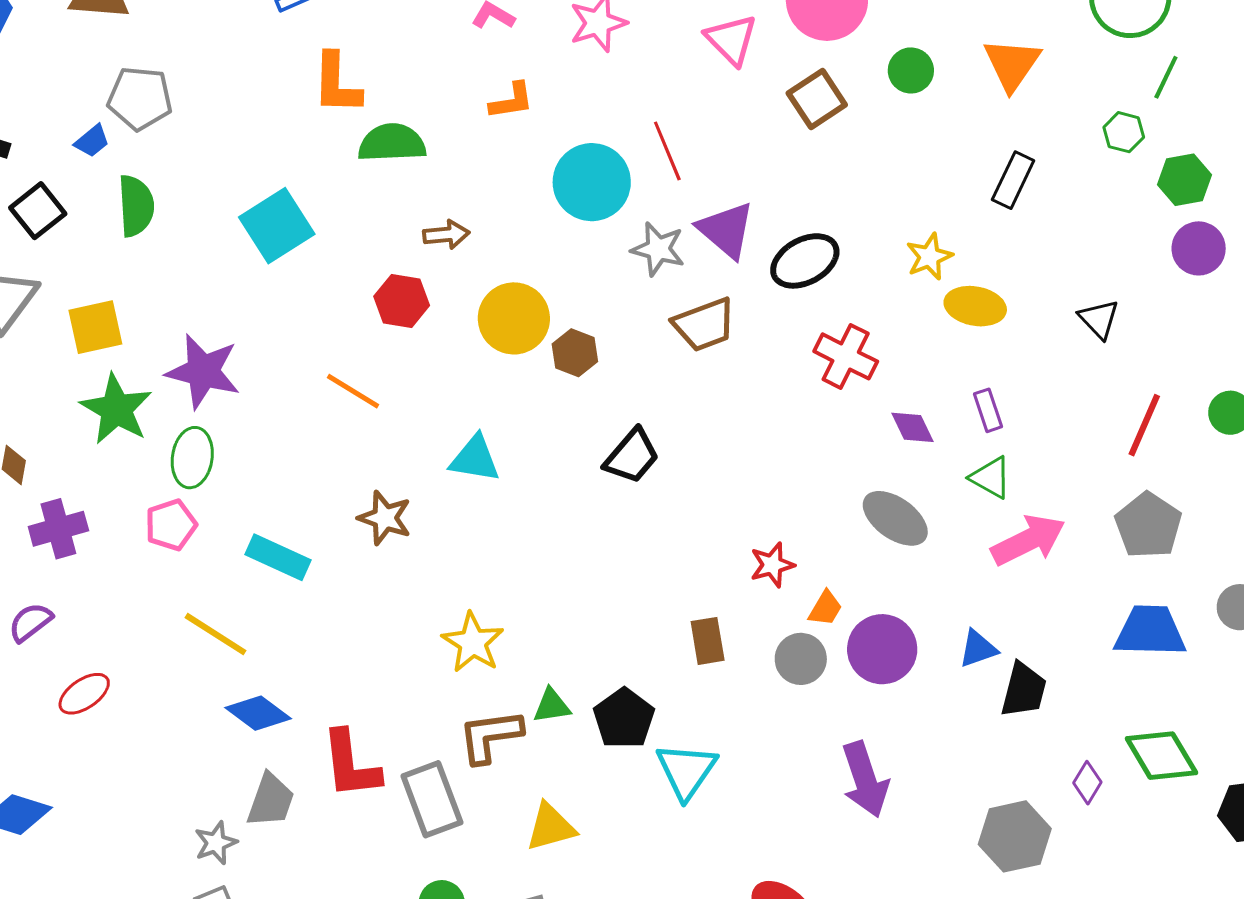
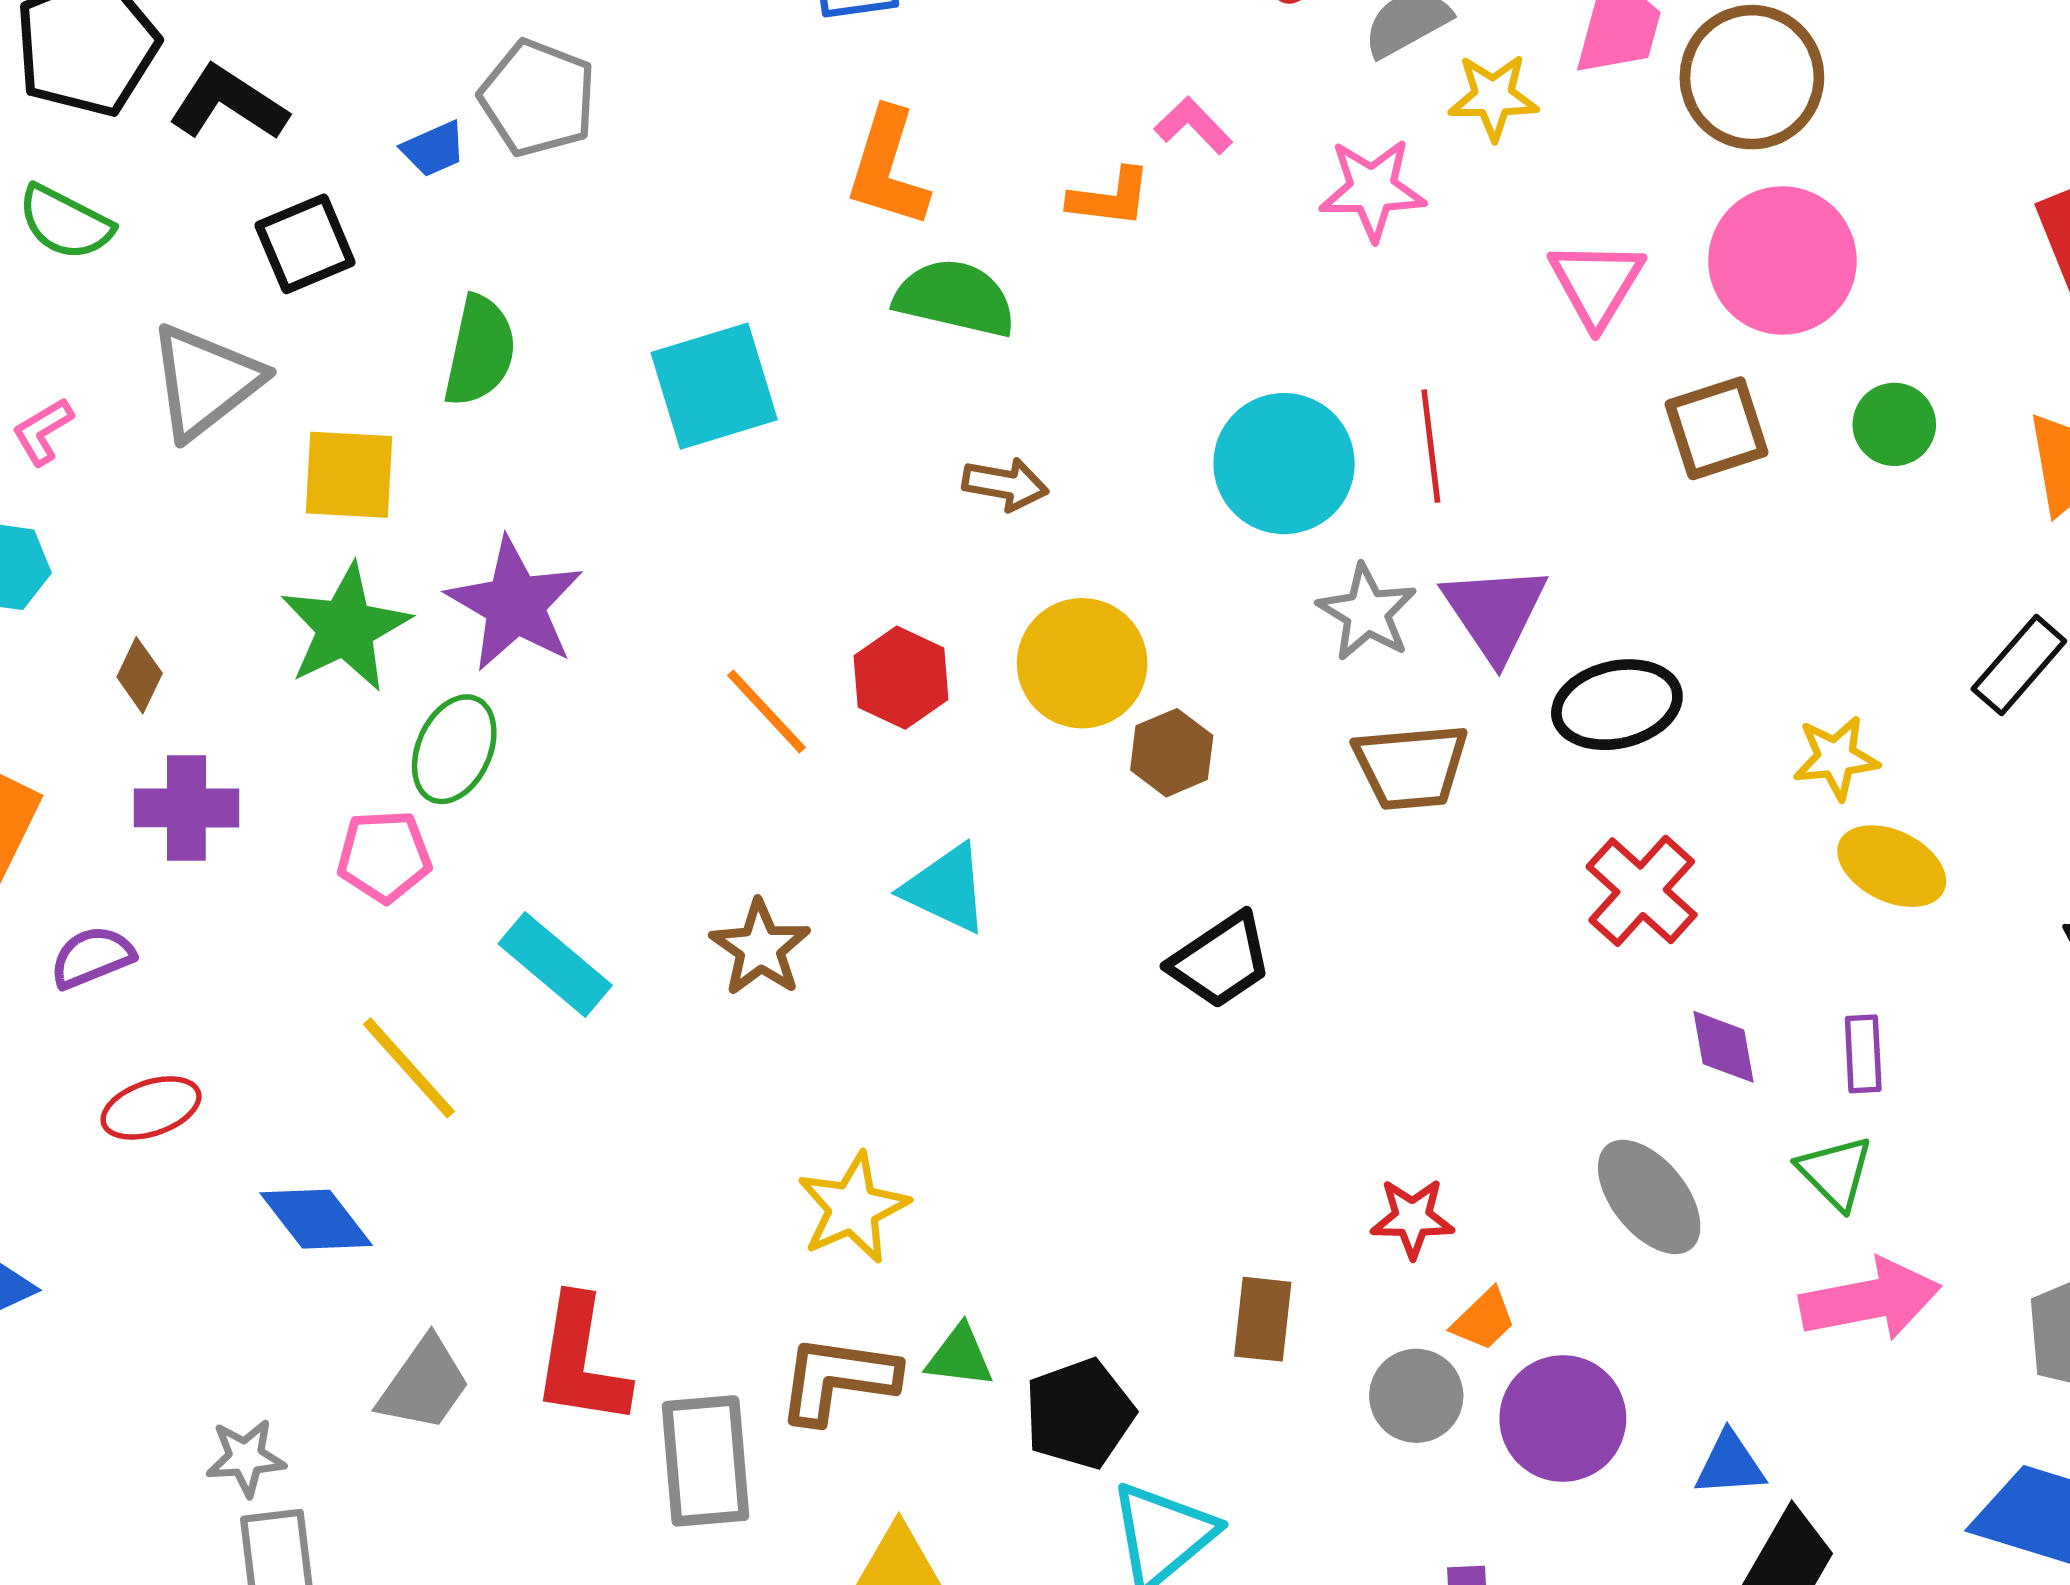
orange L-shape: (511, 101) -> (1110, 198), moved
green semicircle: (136, 206) -> (480, 351), moved
red hexagon: (402, 301) -> (901, 678), moved
blue diamond: (258, 713) -> (316, 1219), moved
gray star: (216, 843) -> (246, 1458), moved

